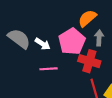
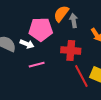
gray arrow: (99, 38) -> (74, 21), moved
pink pentagon: (72, 41) -> (41, 29), moved, turned -30

